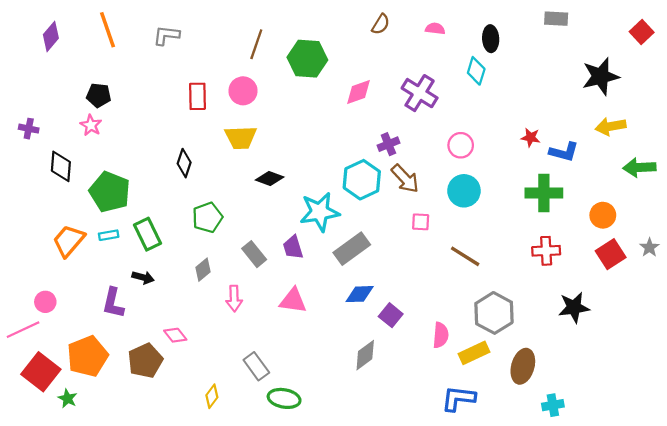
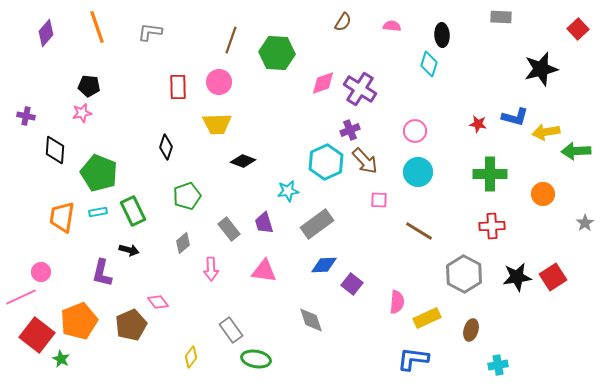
purple cross: (420, 93) -> (360, 89), moved
pink star: (91, 125) -> (82, 113), turned 30
yellow arrow: (611, 126) -> (546, 132), moved
blue L-shape: (564, 152) -> (515, 117), moved
cyan star: (320, 212) -> (288, 191), size x0.6
orange trapezoid: (69, 241) -> (62, 217), turned -32
red square: (611, 254) -> (553, 277), moved
gray hexagon: (494, 313) -> (464, 274), moved
gray diamond: (365, 355) -> (311, 320), moved, turned -72
brown ellipse: (523, 366) -> (471, 330), size x0.7

